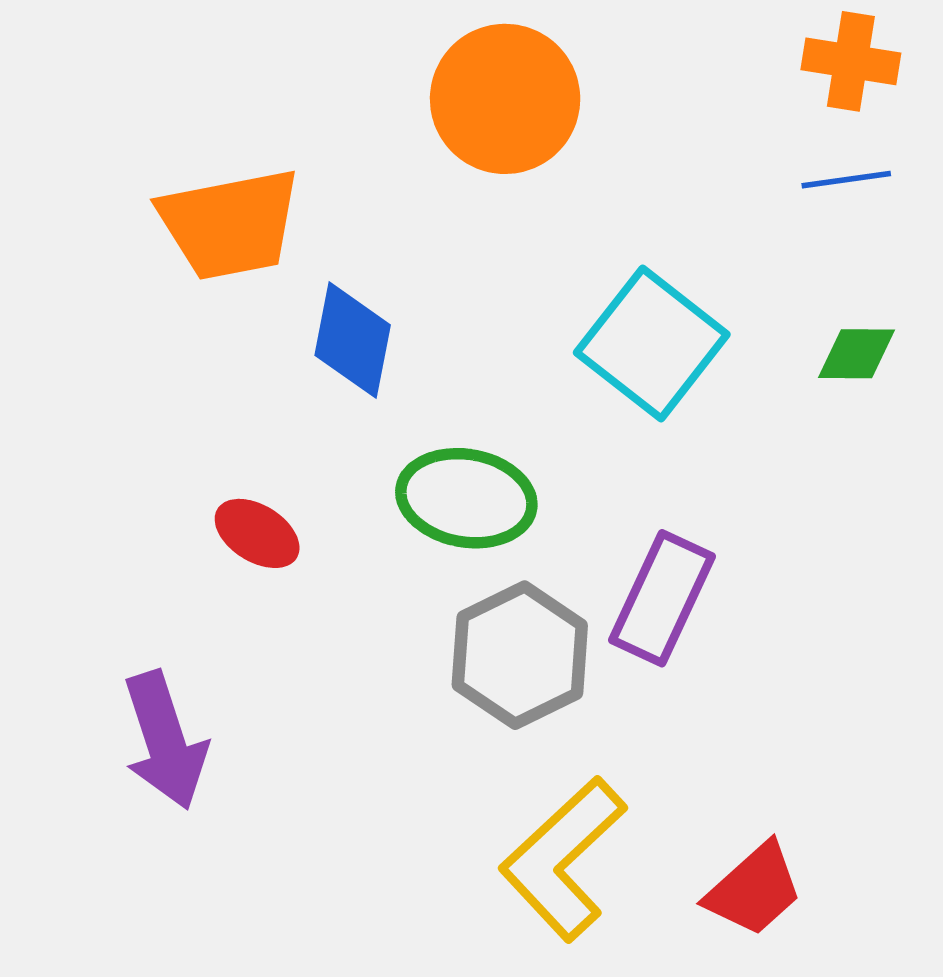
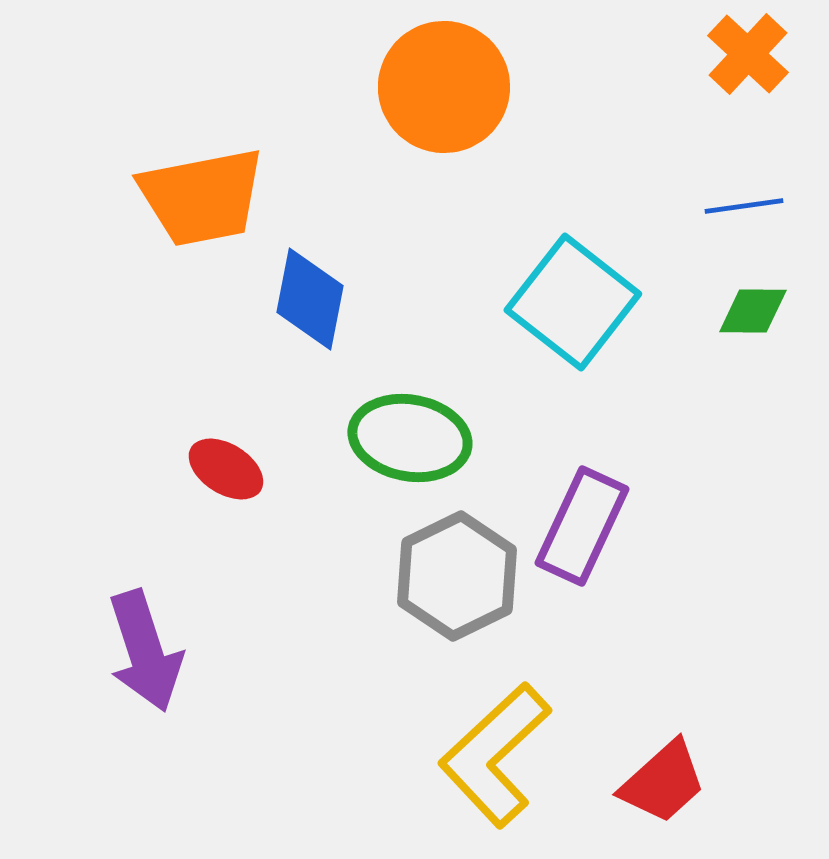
orange cross: (851, 61) -> (748, 54), turned 34
blue line: (846, 180) -> (744, 206), moved

